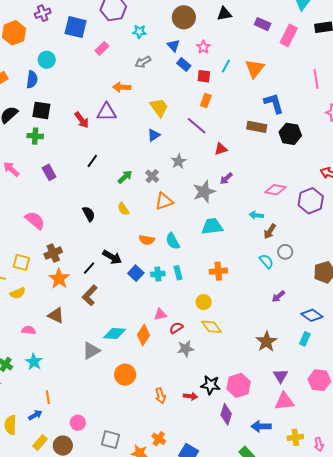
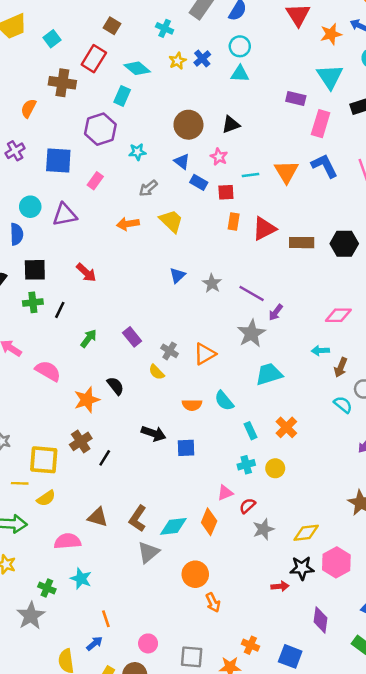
black triangle: (224, 14) -> (231, 124), moved
purple rectangle: (263, 24) -> (296, 99), moved
cyan line: (226, 66) -> (251, 175), turned 64
blue L-shape: (274, 103) -> (324, 166), moved
yellow trapezoid: (159, 108) -> (171, 221), moved
purple triangle: (106, 112) -> (65, 215), moved
purple line: (197, 126) -> (252, 293), moved
red triangle: (221, 149) -> (264, 229), moved, size x1.5
black line: (92, 161) -> (60, 310), moved
gray star: (179, 161) -> (212, 283), moved
purple rectangle: (49, 172) -> (132, 337), moved
gray cross: (152, 176) -> (170, 351), moved
green arrow: (125, 177) -> (89, 338), moved
pink semicircle: (35, 220) -> (48, 371), moved
yellow square: (21, 262) -> (44, 460), size x1.4
black line: (89, 268) -> (105, 458), moved
orange cross: (218, 271) -> (286, 427), turned -30
blue square: (136, 273) -> (186, 448), turned -35
cyan rectangle: (178, 273) -> (251, 431), moved
cyan cross: (158, 274) -> (246, 465), moved
orange star: (59, 279) -> (87, 400), moved, turned 30
brown L-shape: (90, 295) -> (138, 518), moved
yellow diamond: (212, 327) -> (306, 533), moved, turned -50
pink semicircle: (29, 330) -> (67, 541), size x1.5
orange arrow: (160, 396) -> (213, 603), moved
purple diamond: (226, 414) -> (320, 620), moved

